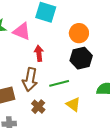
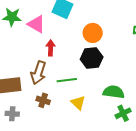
brown cross: (38, 107) -> (43, 100), turned -32

